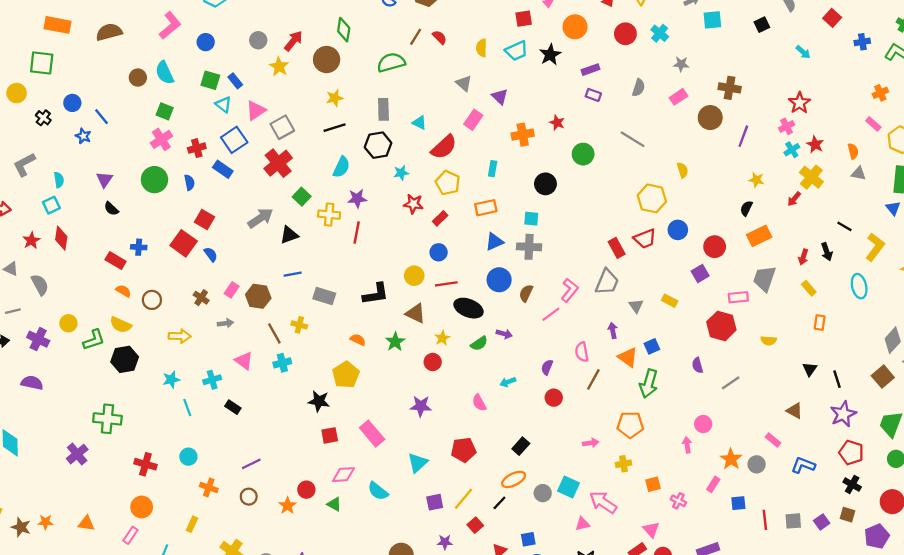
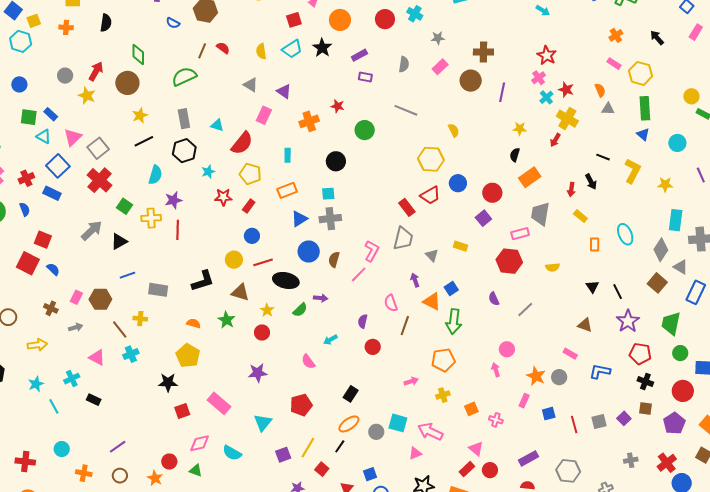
cyan ellipse: (859, 286) -> (625, 234), moved

